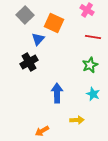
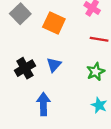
blue triangle: (38, 39) -> (54, 65), moved
blue arrow: (57, 93) -> (43, 104), moved

